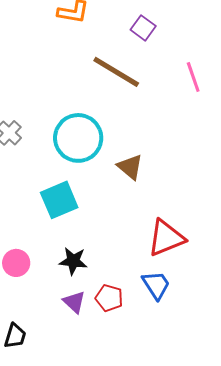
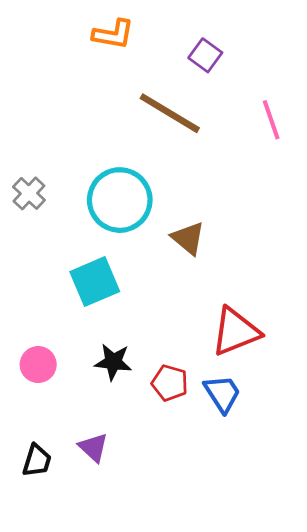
red pentagon: (109, 298) -> (170, 383), moved
purple triangle: (74, 302) -> (93, 447), moved

